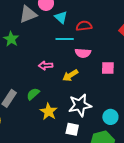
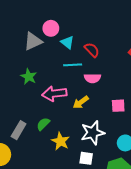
red semicircle: (84, 26) -> (92, 50), turned 56
green star: (11, 39) -> (29, 77), moved
pink arrow: (46, 66) -> (54, 94), size x1.6
pink square: (108, 68) -> (118, 106), moved

